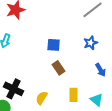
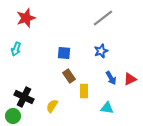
yellow rectangle: (74, 95) -> (84, 91), moved
cyan triangle: (97, 100) -> (107, 108), turned -32

